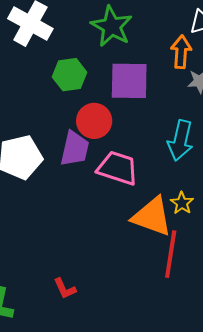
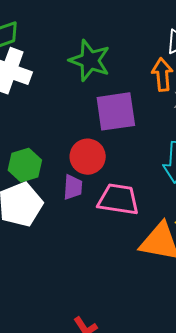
green hexagon: (70, 75) -> (25, 165), moved
purple trapezoid: (75, 149) -> (73, 187), size x0.7

